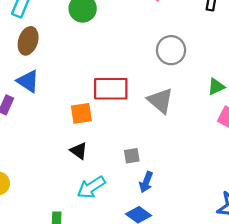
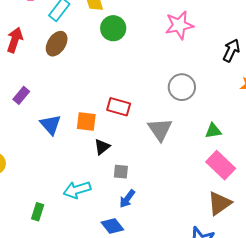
blue triangle: (28, 81) -> (51, 125), moved
red rectangle: (111, 89) -> (119, 107), size x0.7
black triangle: (79, 151) -> (102, 147), moved, turned 30

